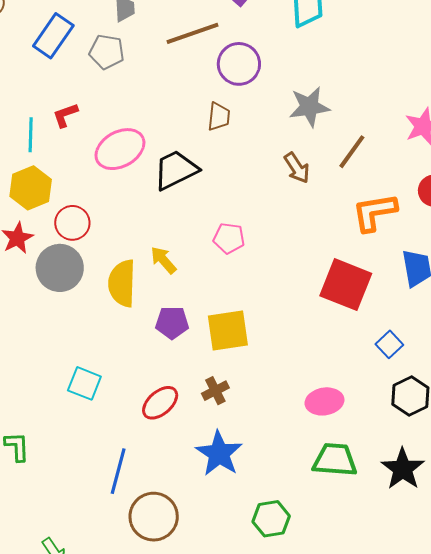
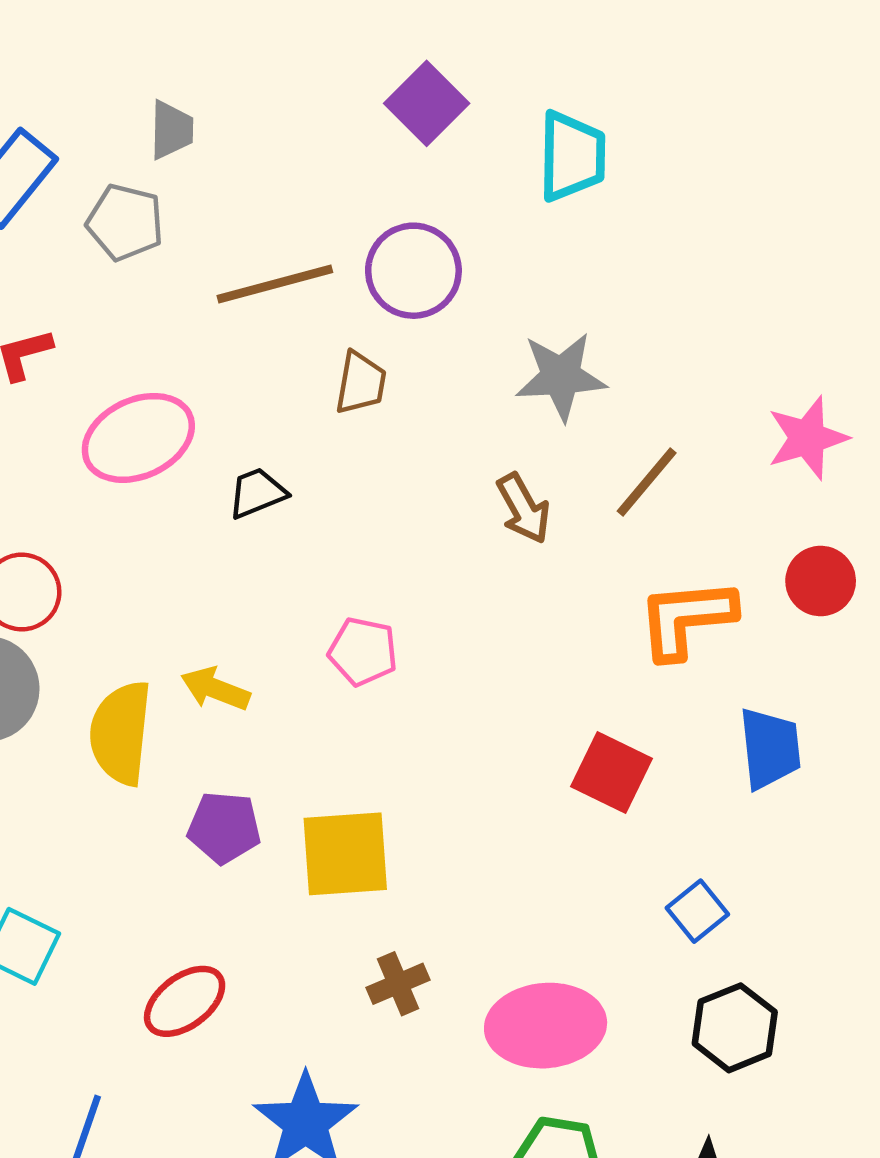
brown line: (193, 33) -> (275, 284), moved
black trapezoid: (176, 170) -> (257, 493), size x0.6
yellow arrow: (163, 260) -> (215, 689), turned -32
red square: (346, 285) -> (612, 772), size x0.7
brown cross: (215, 391) -> (398, 984), moved
pink ellipse: (324, 401) -> (546, 1026), size x1.4

